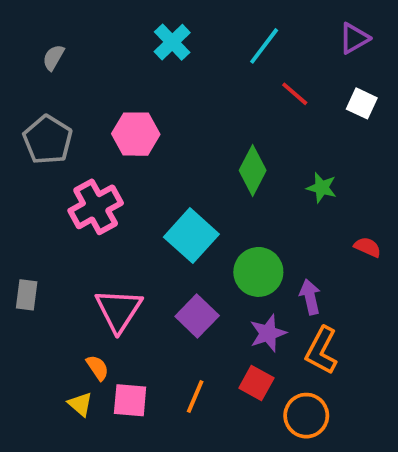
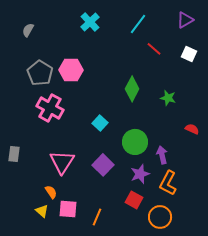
gray pentagon: (48, 140) -> (40, 73), moved
pink cross: (96, 207) -> (50, 108), turned -32
cyan square: (191, 236) -> (100, 123), size x0.6
orange line: (195, 396) -> (97, 217), moved

